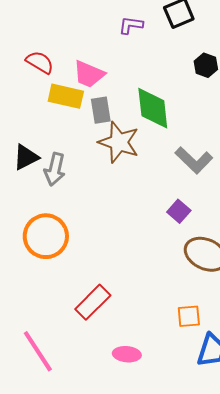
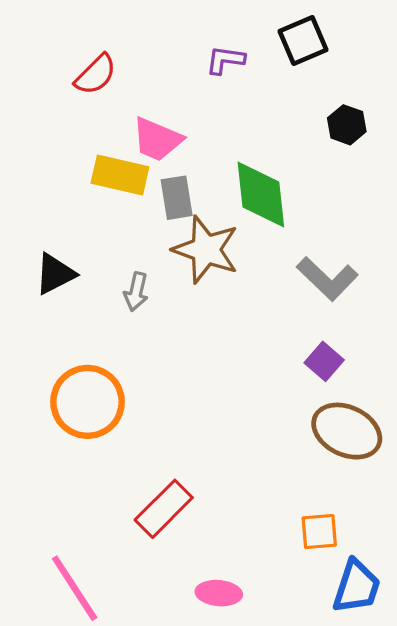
red semicircle: (40, 62) -> (96, 75), moved, turned 104
gray arrow: (55, 169) -> (136, 292), moved, size x0.7
purple square: (179, 211) -> (324, 361), moved

